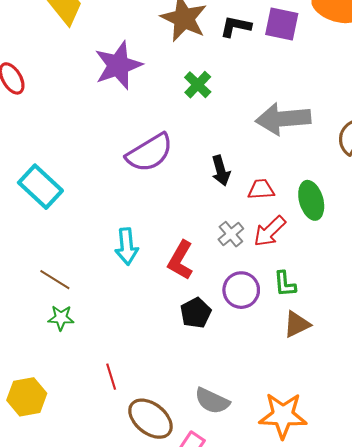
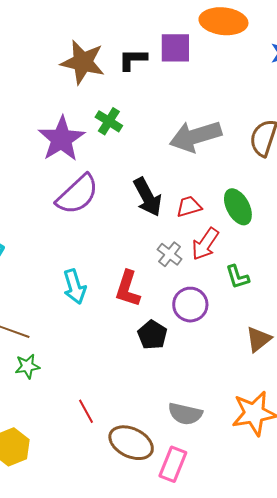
purple star: (118, 65) -> (61, 139), moved
black arrow: (221, 171) -> (148, 197), size x1.4
green L-shape: (285, 284) -> (237, 277), moved
brown triangle: (297, 324) -> (259, 339), moved

